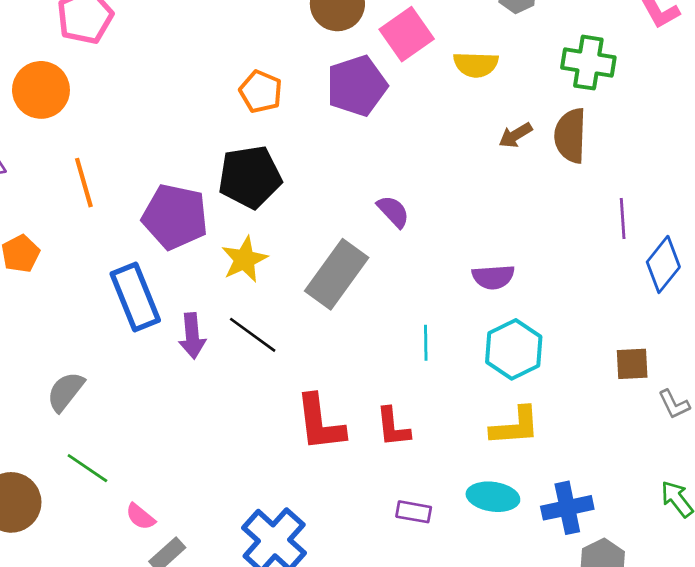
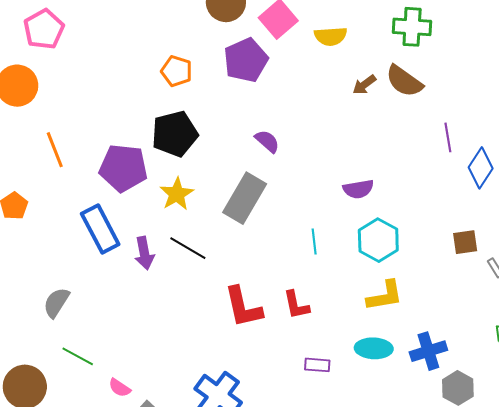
brown semicircle: (570, 136) -> (404, 81), turned -51
purple semicircle: (393, 211) -> (267, 141), moved

